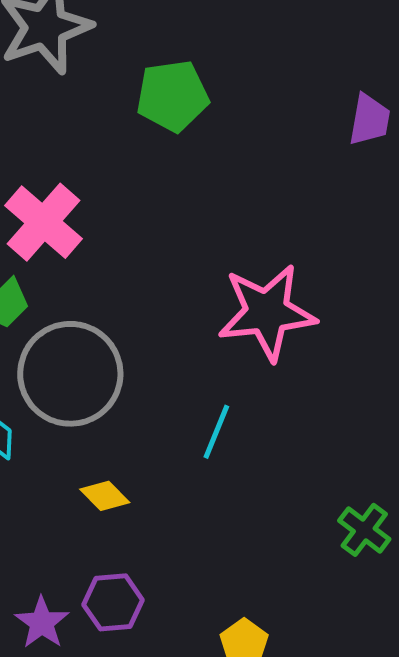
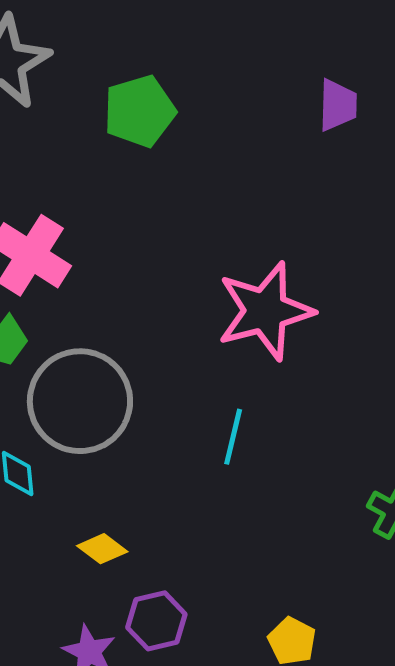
yellow diamond: (105, 496) -> (102, 549), moved

